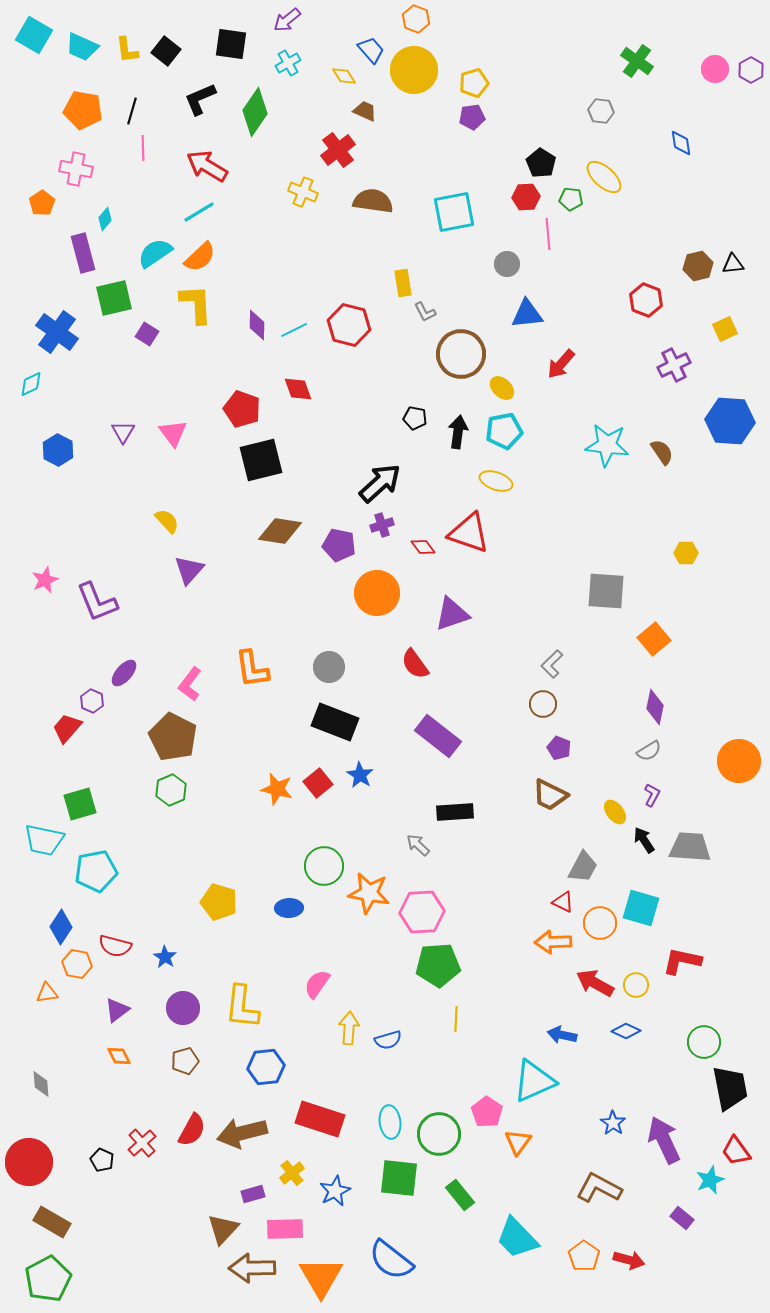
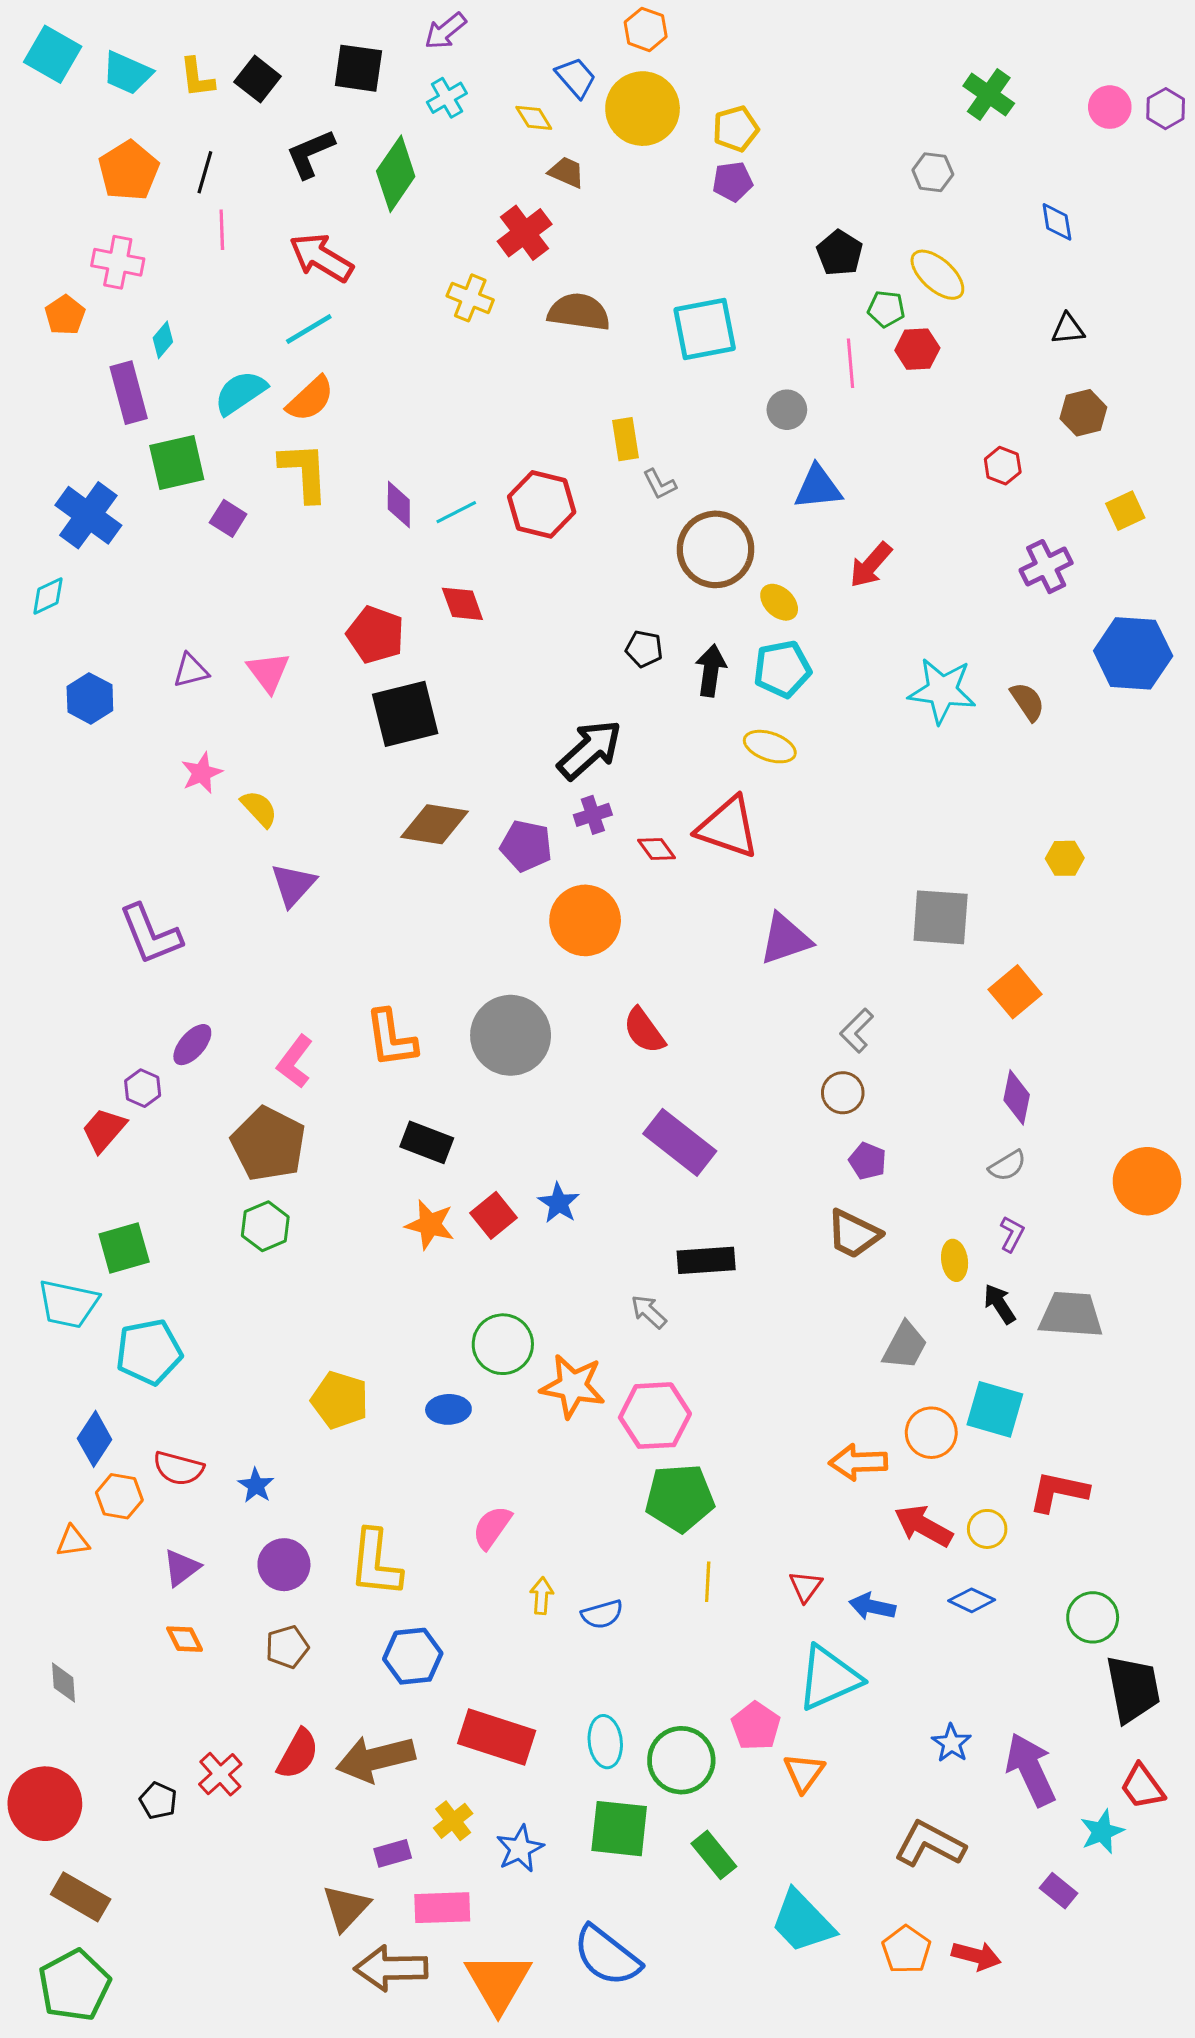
orange pentagon: (83, 110) -> (129, 171), turned 30
red hexagon: (526, 197) -> (917, 349), moved
black triangle: (733, 264) -> (1068, 329), moved
red hexagon: (646, 300) -> (1003, 466), size x0.7
purple triangle: (123, 432) -> (191, 671), turned 45
pink star: (45, 580) -> (202, 773), moved
purple triangle: (452, 614) -> (785, 939), moved
gray circle: (329, 667) -> (511, 1035), size x1.6
black rectangle: (335, 722) -> (427, 1142), moved, size x0.7
yellow ellipse: (615, 812) -> (955, 1260), turned 30
red triangle: (563, 902) -> (806, 1586), moved, turned 40
yellow arrow: (349, 1028) -> (542, 1596), size x0.7

